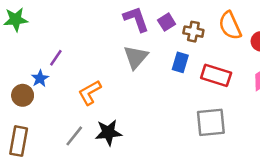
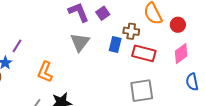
brown cross: (193, 32) -> (131, 31), moved
orange L-shape: (90, 92) -> (45, 72), turned -35

